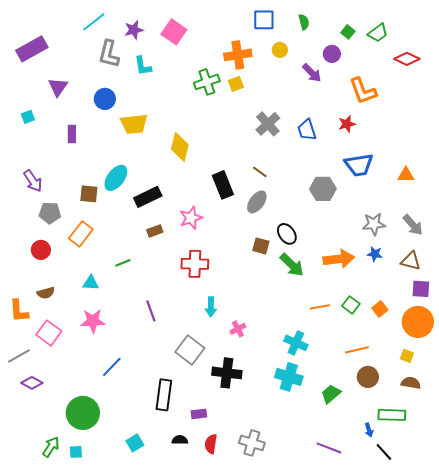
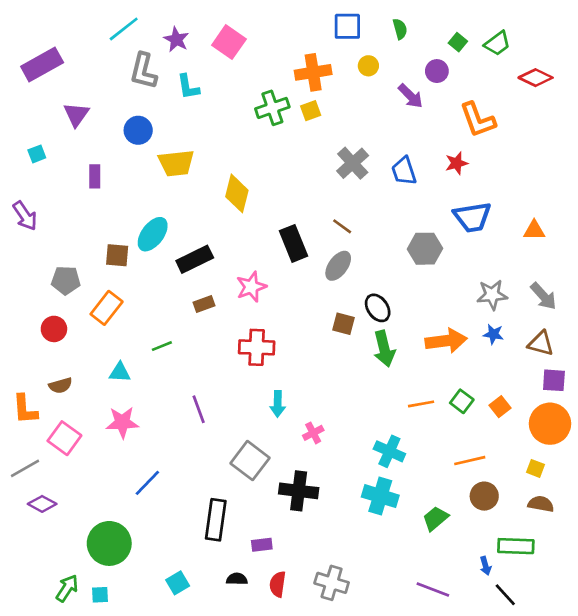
purple star: (134, 30) -> (176, 39), turned -30
purple arrow: (33, 181) -> (25, 216), moved
green arrow: (292, 265) -> (384, 349), turned 32

